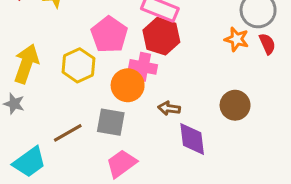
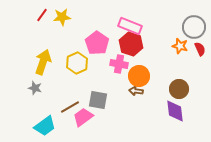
orange circle: (128, 85) -> (139, 76), moved
purple diamond: (192, 139) -> (175, 111), moved
pink trapezoid: (121, 164) -> (83, 117), moved

